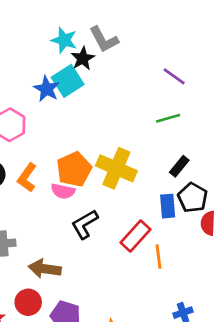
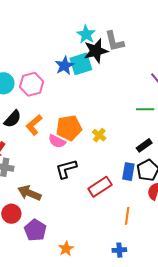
black star: (83, 58) -> (96, 51), size x1.4
yellow cross: (116, 168) -> (99, 135), size x0.5
orange line: (159, 257) -> (127, 216), moved

